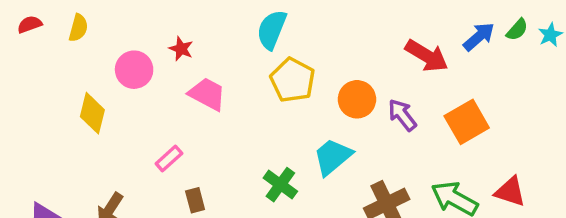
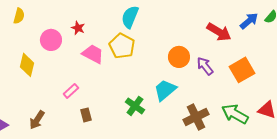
yellow pentagon: (293, 80) -> (122, 46), moved

